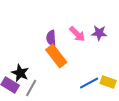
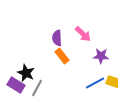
purple star: (99, 33) -> (101, 56), moved
orange rectangle: (56, 56) -> (62, 56), size x0.7

